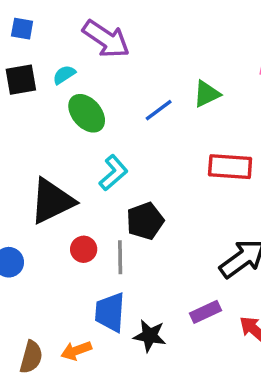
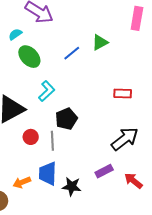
red rectangle: (230, 167) -> (123, 93), moved, size x0.7
orange arrow: (76, 351) -> (22, 182), moved

